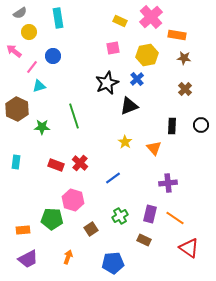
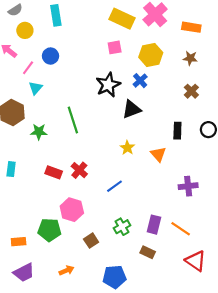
yellow rectangle: (120, 21) -> (122, 19), size x1.6
orange rectangle: (177, 35) -> (191, 27), moved
cyan triangle: (39, 86) -> (36, 88), turned -32
purple cross: (168, 183) -> (188, 186), moved
orange arrow: (68, 257) -> (67, 270), turned 48

